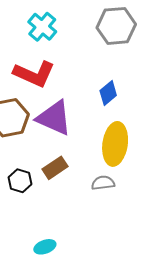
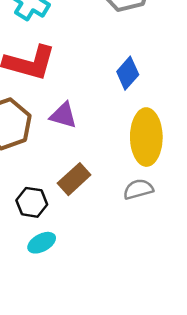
purple triangle: (54, 118) -> (63, 115), size x0.6
cyan ellipse: (45, 247) -> (42, 243), moved

